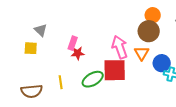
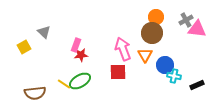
yellow square: (31, 48) -> (24, 47), moved, turned -32
red square: (115, 70) -> (118, 72), size x0.7
green ellipse: (93, 79) -> (80, 81), moved
yellow line: (61, 82) -> (64, 84), turned -48

